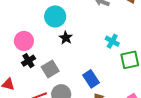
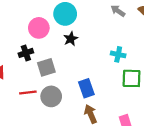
pink circle: (24, 41) -> (39, 28), moved
cyan cross: (112, 41) -> (118, 54), turned -32

